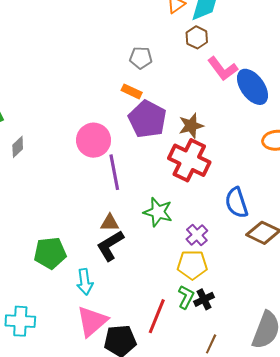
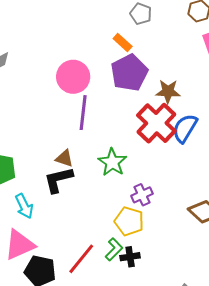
blue semicircle: (237, 203) -> (185, 128), moved, turned 32
cyan arrow: (85, 282) -> (24, 206), turned -35

